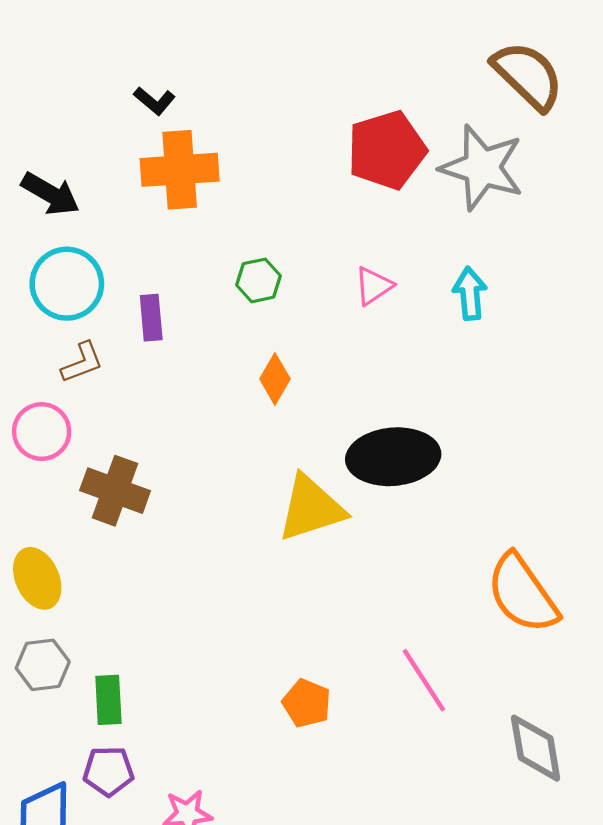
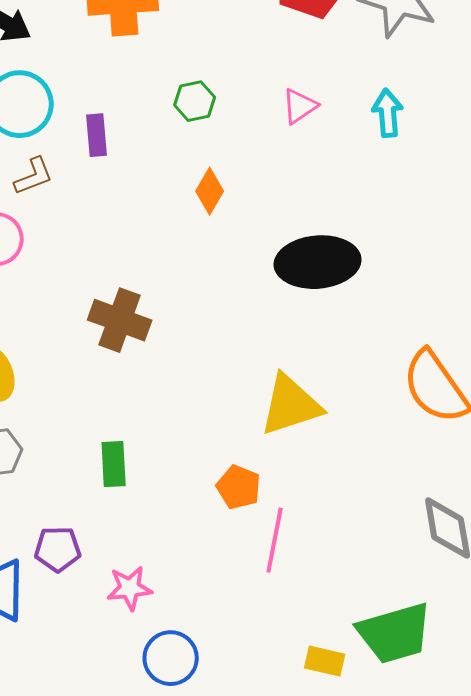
brown cross: (115, 491) -> (120, 320), moved
yellow triangle: (311, 508) -> (291, 405), moved
pink line: (424, 680) -> (275, 540), moved, turned 44
green rectangle: (108, 700) -> (114, 464), moved

